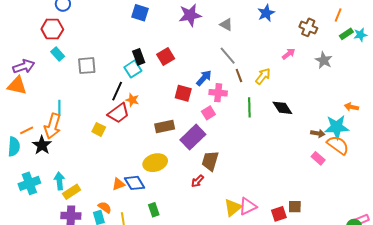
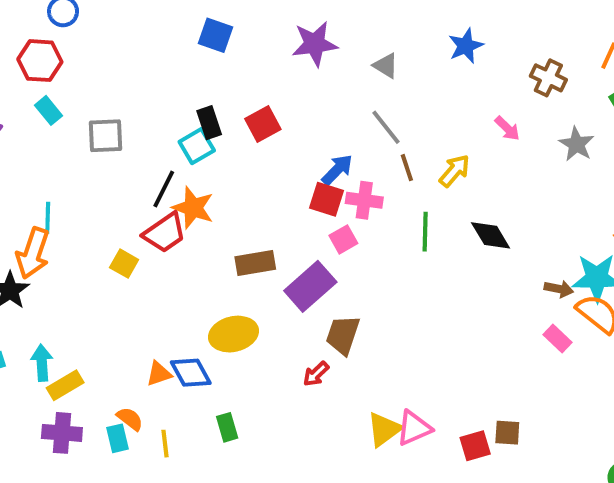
pink arrow: (289, 54) -> (507, 128), turned 80
red square: (183, 93) -> (327, 199), moved
orange star: (132, 100) -> (193, 208), size x1.5

